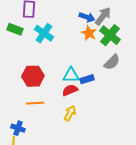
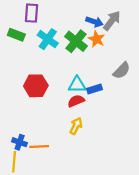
green cross: (110, 35) -> (76, 41), moved
orange line: (35, 103) -> (39, 147), moved

